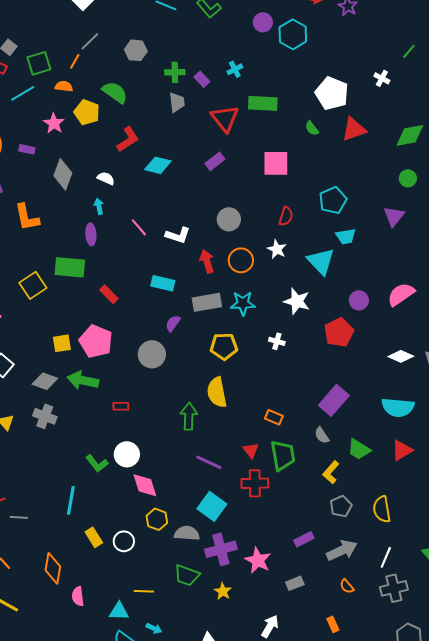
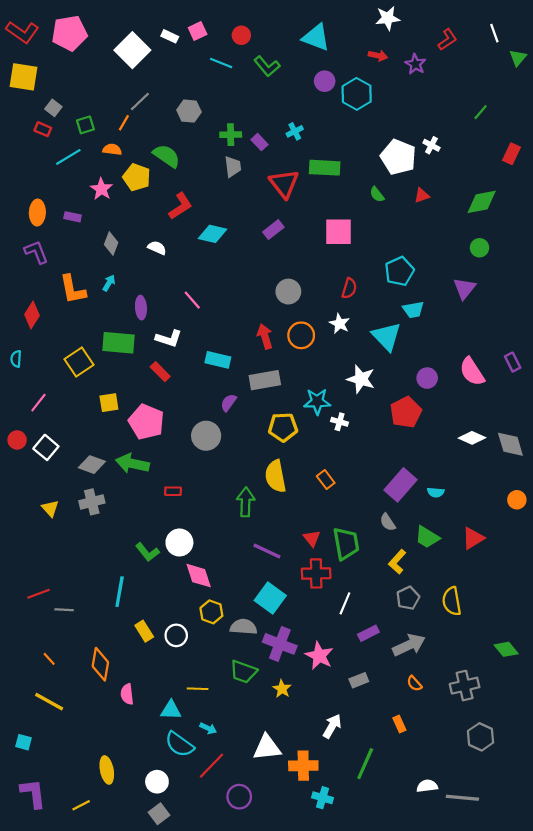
green square: (39, 63) -> (85, 125), size x0.7
white cross: (382, 78) -> (431, 145), moved
red triangle: (354, 129) -> (422, 195), size x0.6
gray diamond: (63, 174) -> (111, 243), size x0.7
cyan arrow: (99, 206) -> (109, 283), moved, turned 42
white L-shape: (178, 235) -> (169, 339), moved
pink semicircle: (401, 294) -> (472, 372), turned -88
cyan star: (243, 303) -> (317, 402), moved
yellow square: (62, 343) -> (109, 403), moved
cyan semicircle: (398, 407) -> (436, 492), moved, size x0.5
gray cross: (45, 416) -> (92, 502), turned -35
orange rectangle: (274, 417) -> (326, 479), moved, turned 30
purple cross: (221, 549) -> (280, 644), turned 36
white line: (386, 557) -> (345, 603), moved

